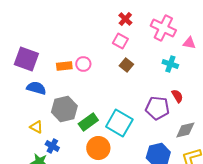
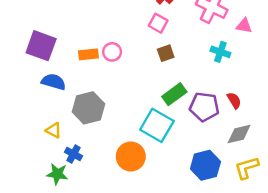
brown square: (126, 65) -> (166, 53), turned 32
red semicircle: (177, 96) -> (234, 100), moved
green rectangle: (88, 122) -> (174, 94), moved

